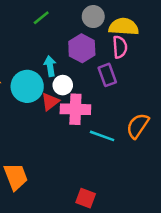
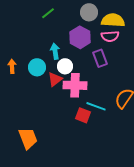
pink semicircle: (120, 47) -> (110, 36), turned 90
cyan circle: (27, 86) -> (37, 67), size x0.7
red square: (86, 198) -> (83, 115), moved

